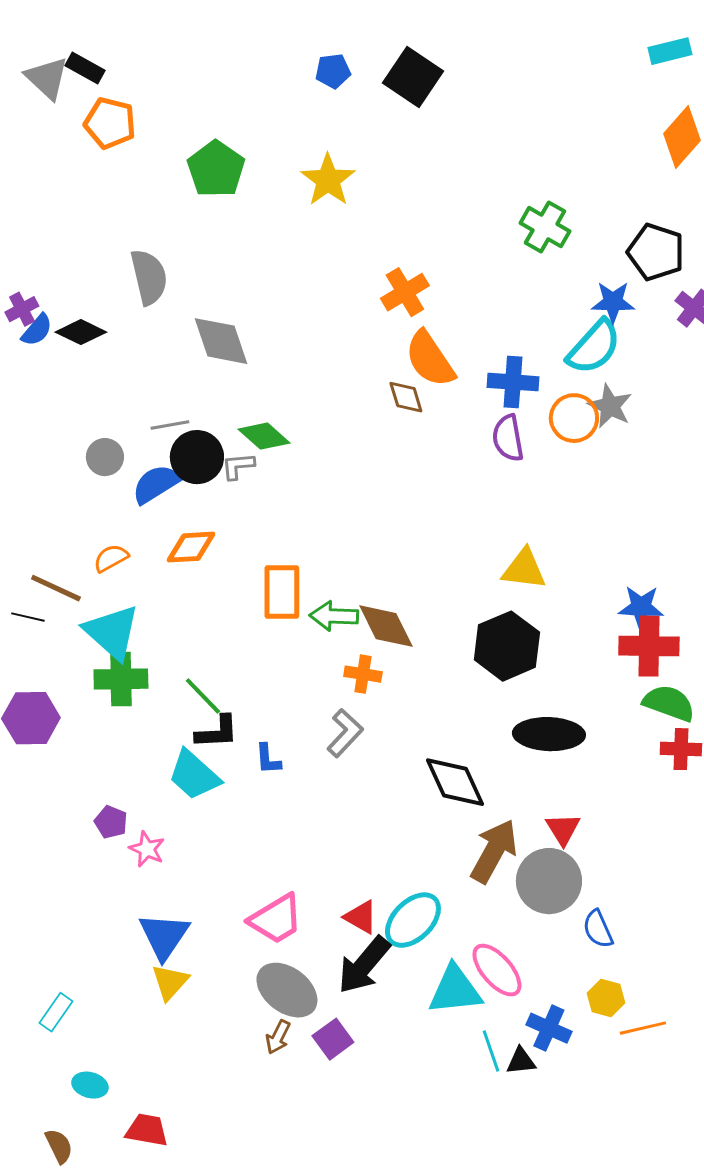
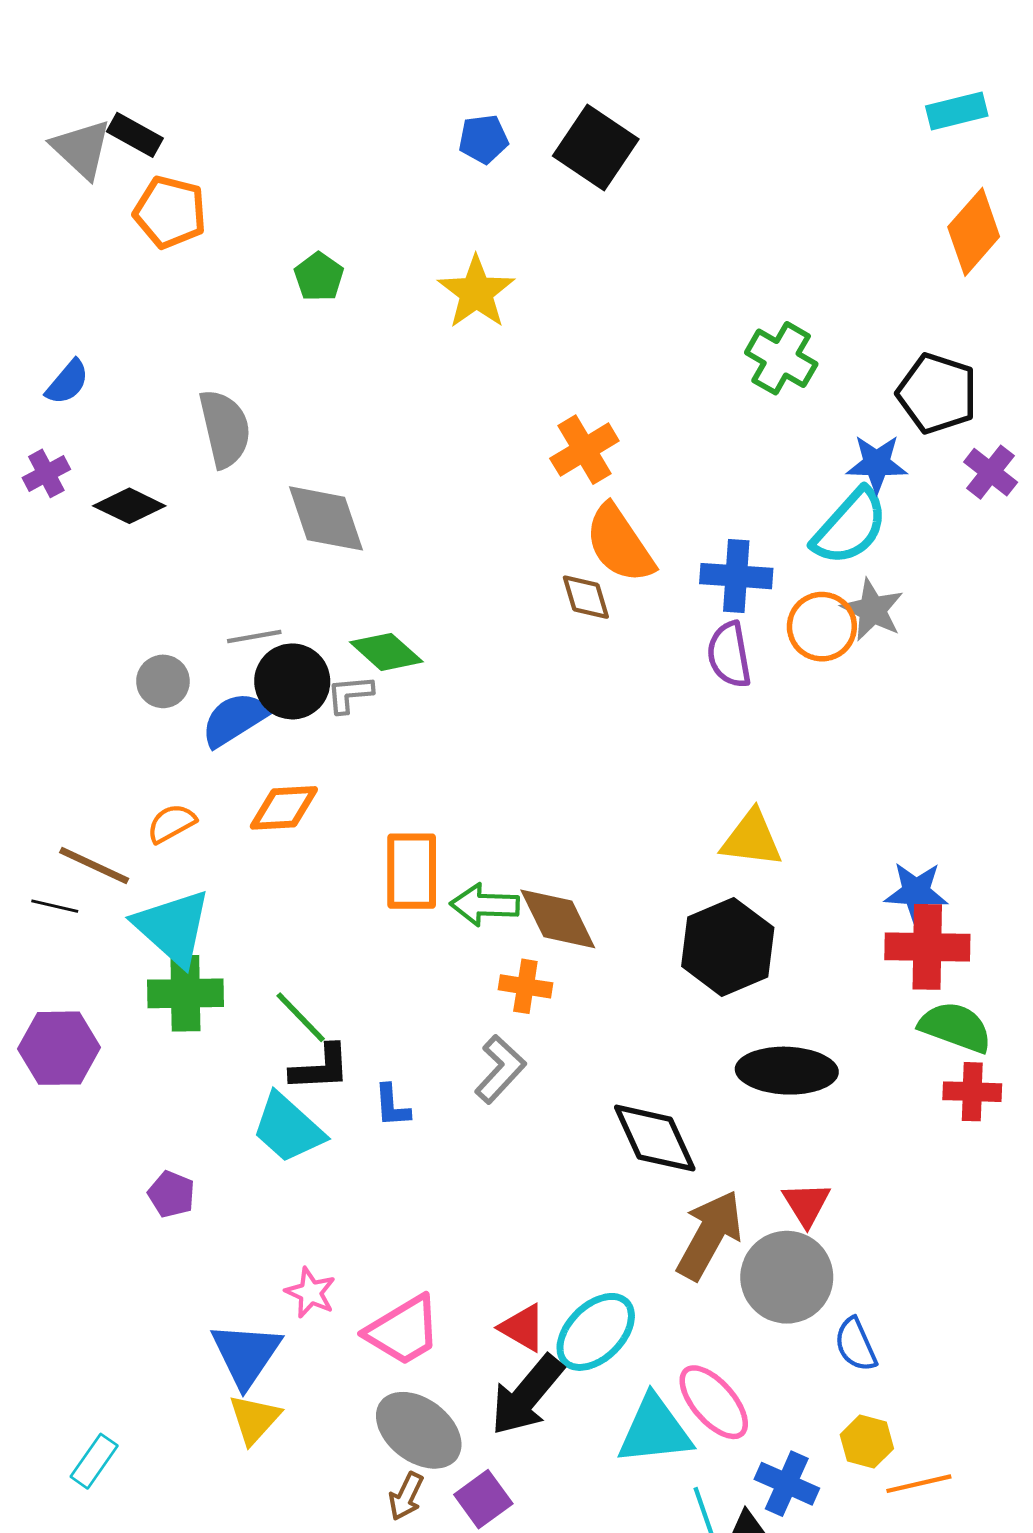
green pentagon: (216, 169) -> (319, 277), size x0.6
blue semicircle: (37, 330) -> (67, 382), moved
pink star: (147, 849) -> (310, 1293), moved

